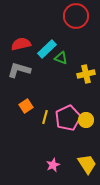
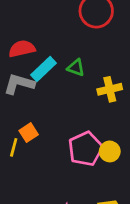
cyan rectangle: (47, 49) -> (43, 69), moved
yellow line: (45, 117) -> (14, 147), moved

